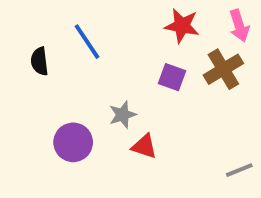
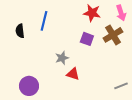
blue line: (87, 42) -> (44, 21), turned 48
purple circle: (73, 142) -> (29, 86), moved

